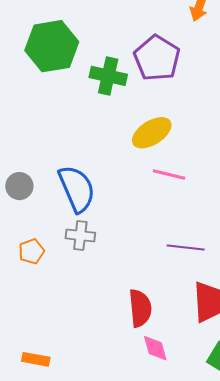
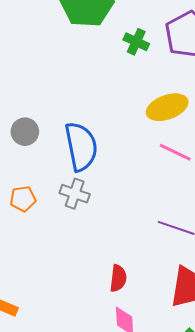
green cross: (108, 76) -> (136, 42), size x0.7
red semicircle: (140, 308) -> (118, 278), size x0.7

